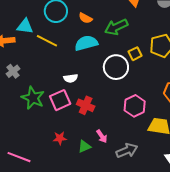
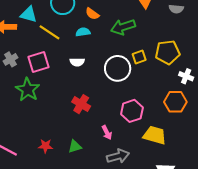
cyan semicircle: (86, 43) -> (83, 32), moved, size x0.6
white semicircle: (71, 78) -> (77, 62), moved
pink square: (60, 100) -> (39, 62), moved
pink arrow: (102, 136) -> (107, 133), moved
red star: (60, 138) -> (45, 146), moved

